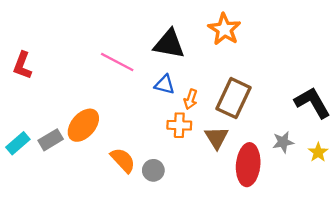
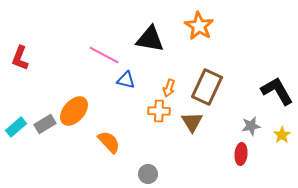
blue triangle: (165, 85) -> (126, 80), moved
red ellipse: (248, 165) -> (241, 154), moved, size x0.6
gray circle: (153, 170) -> (148, 174), moved

